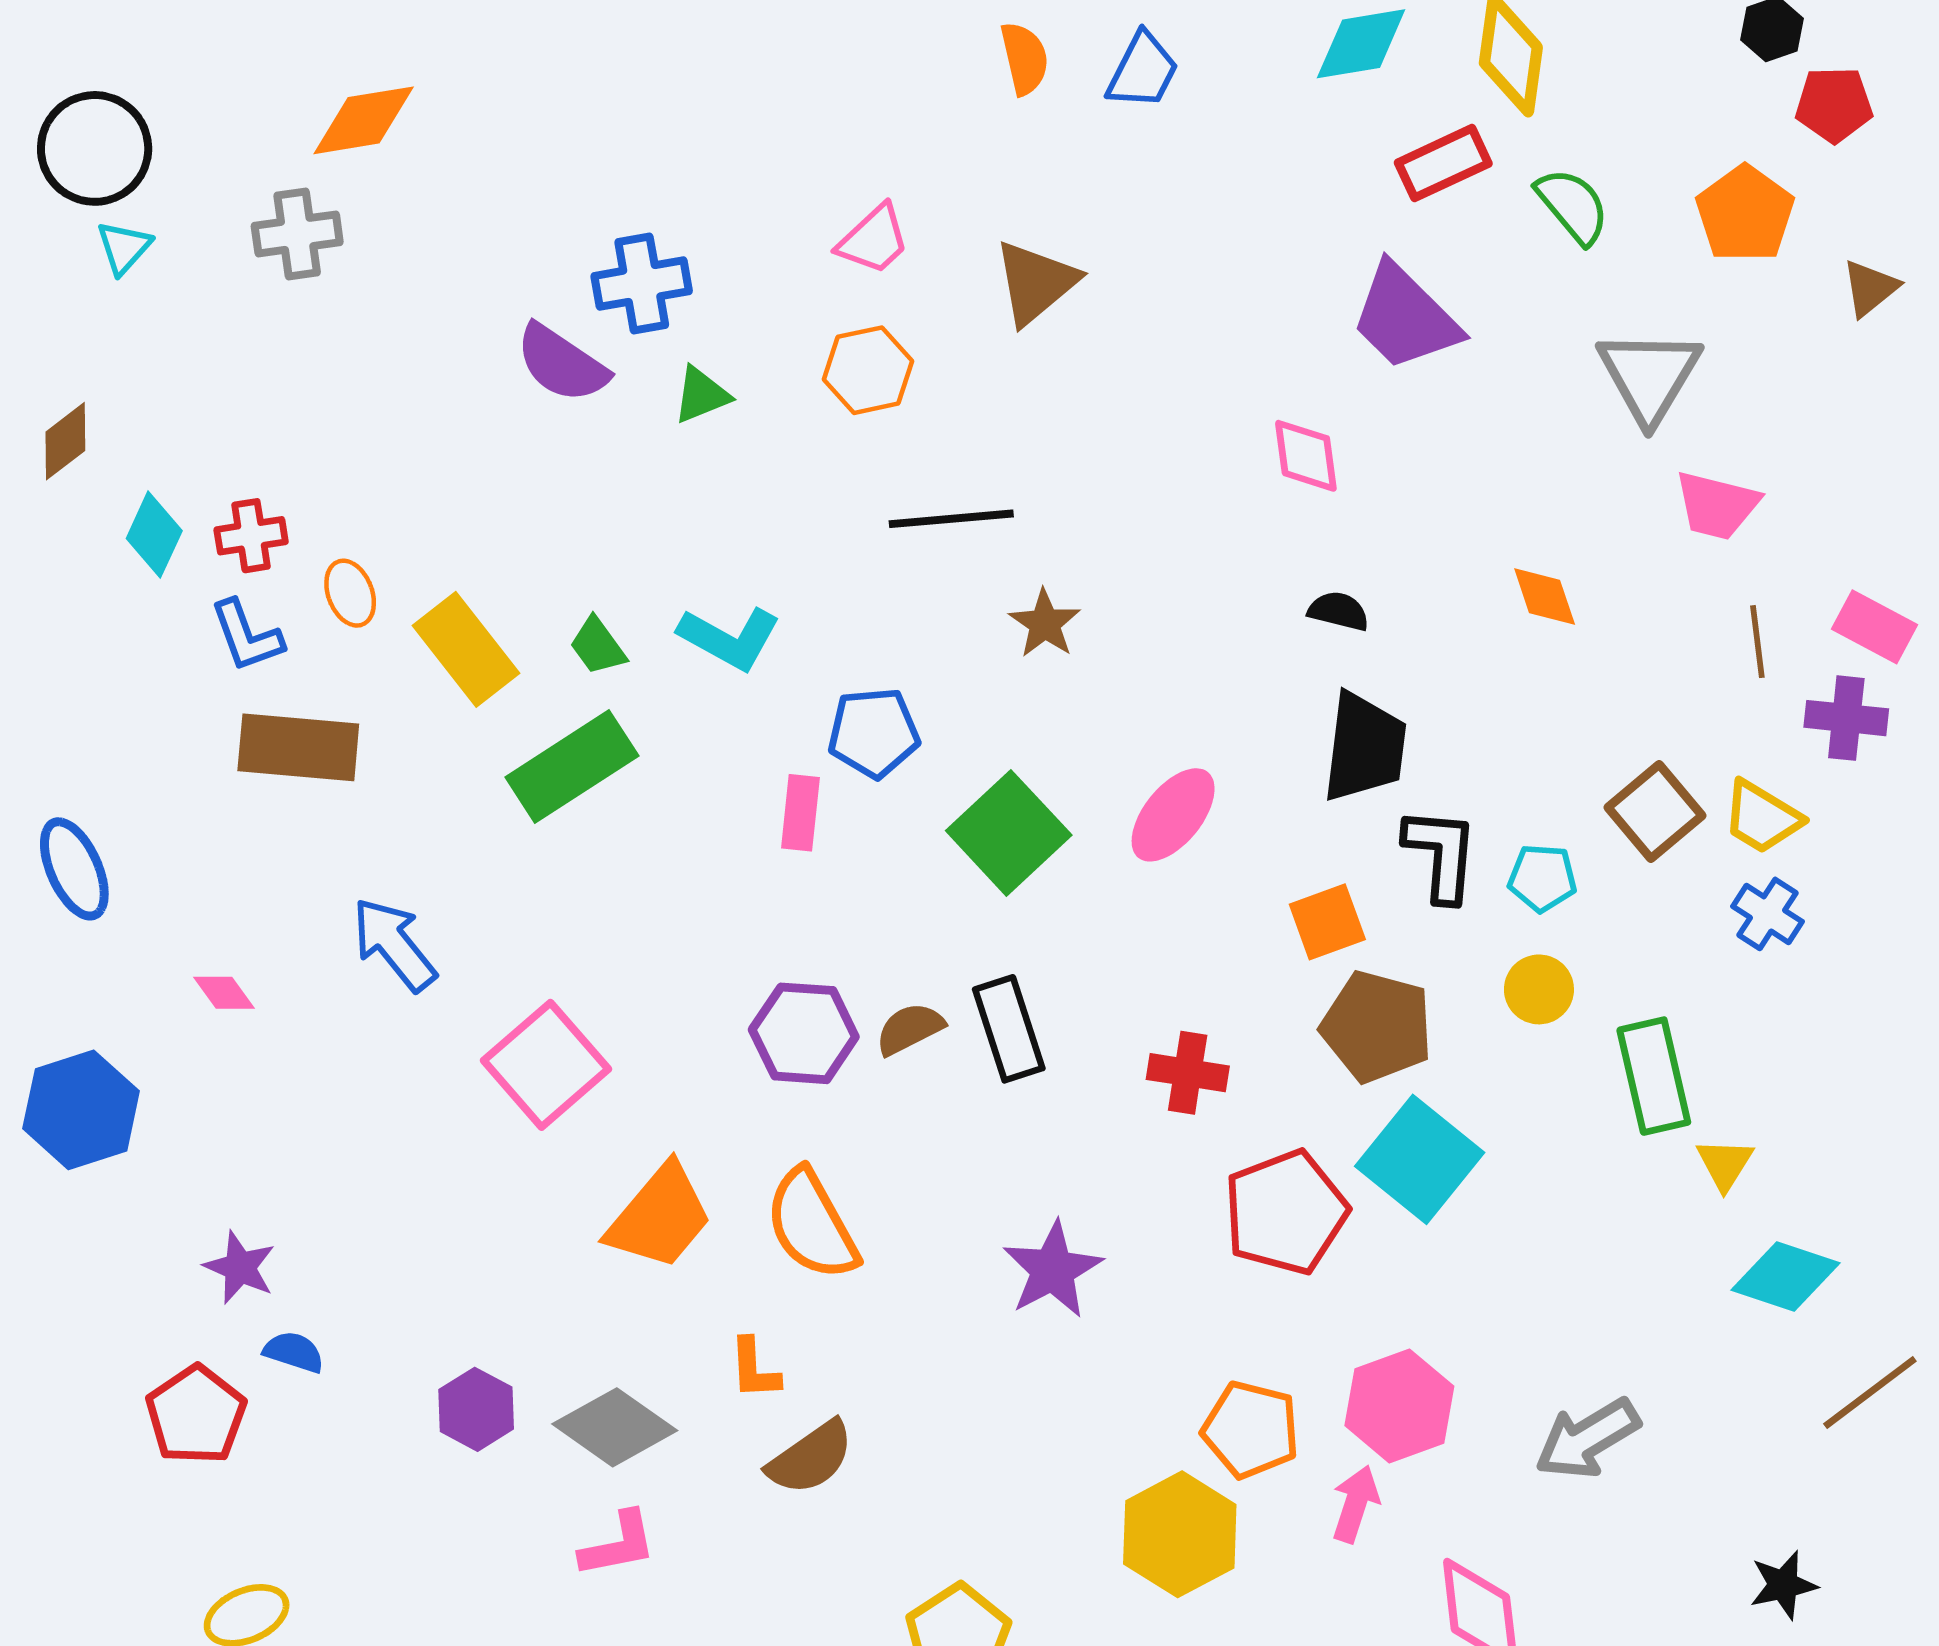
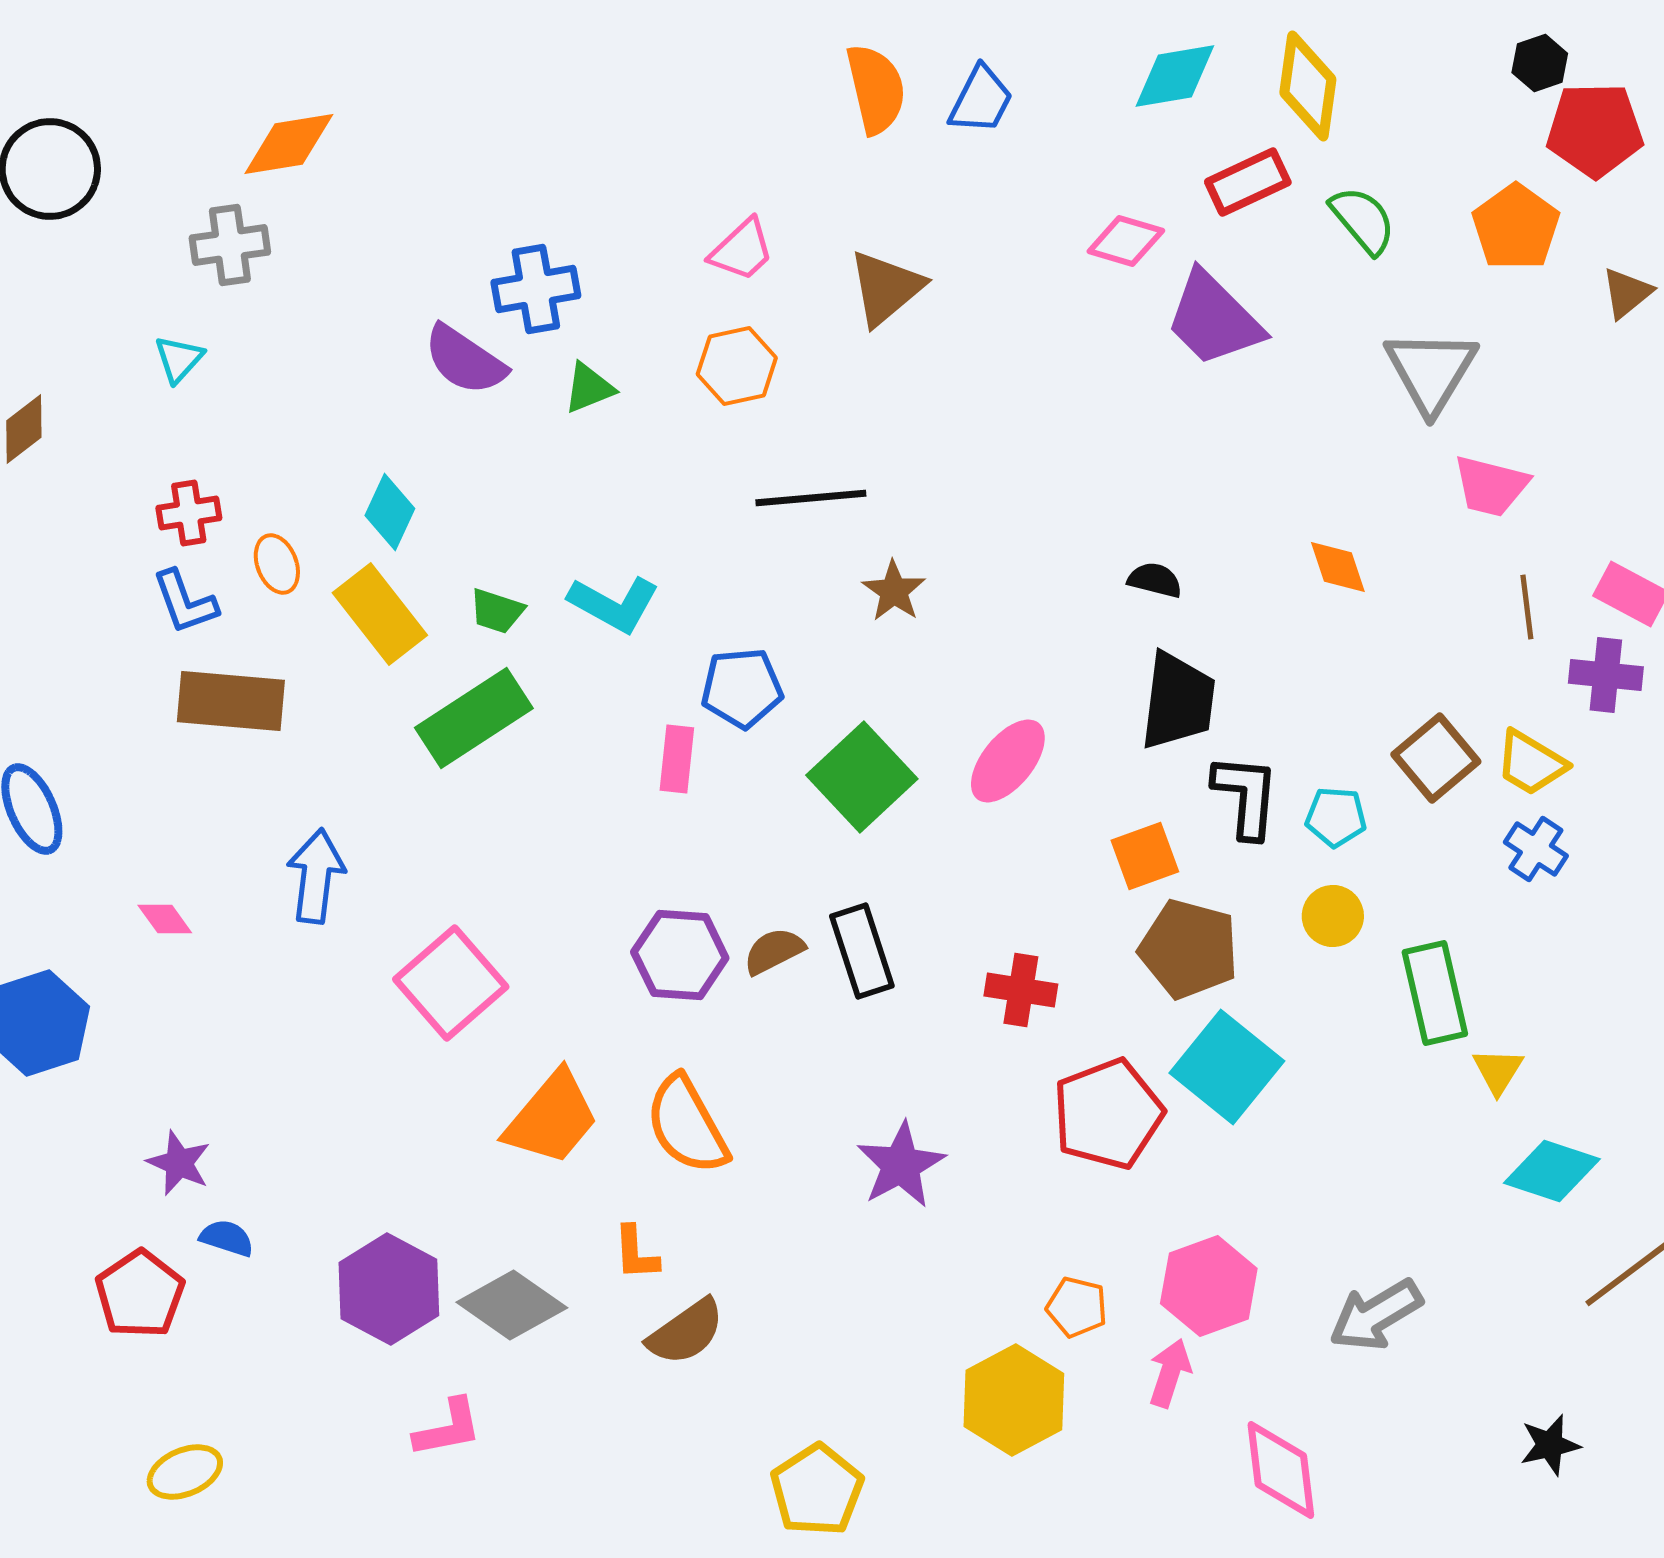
orange semicircle: (1024, 58) -> (876, 89), size x1.4
red pentagon: (1834, 105) -> (1595, 130), size x1.4
cyan triangle: (124, 248) -> (179, 359), moved
pink diamond: (1306, 456) -> (1126, 241), moved, turned -66
cyan diamond: (154, 535) -> (390, 512), moved
green trapezoid: (598, 646) -> (497, 611), turned -36
blue arrow: (394, 944) -> (316, 876), turned 46
purple hexagon: (476, 1409) -> (389, 1289), size x1.5
orange pentagon: (1251, 1430) -> (1077, 1307), size x0.7
pink L-shape: (618, 1544) -> (448, 1428), moved

